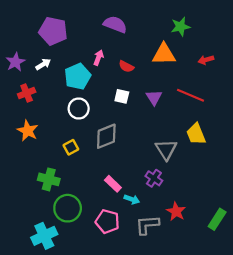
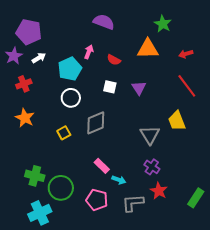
green star: (180, 27) -> (163, 24), turned -30
purple pentagon: (53, 31) -> (29, 32), moved
red line: (190, 95) -> (187, 86), moved, turned 30
purple cross: (154, 178) -> (152, 167), moved
green cross: (49, 179) -> (35, 176), moved

